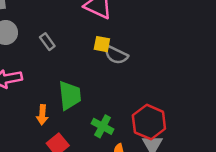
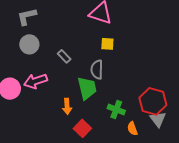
gray rectangle: (47, 42) -> (64, 56), moved
gray semicircle: (116, 55) -> (97, 70), moved, turned 72

